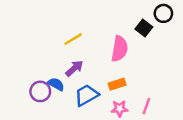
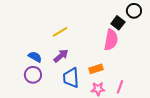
pink semicircle: (120, 49) -> (111, 40), moved
blue semicircle: (56, 84) -> (35, 57), moved
blue trapezoid: (87, 95) -> (71, 78), turned -65

